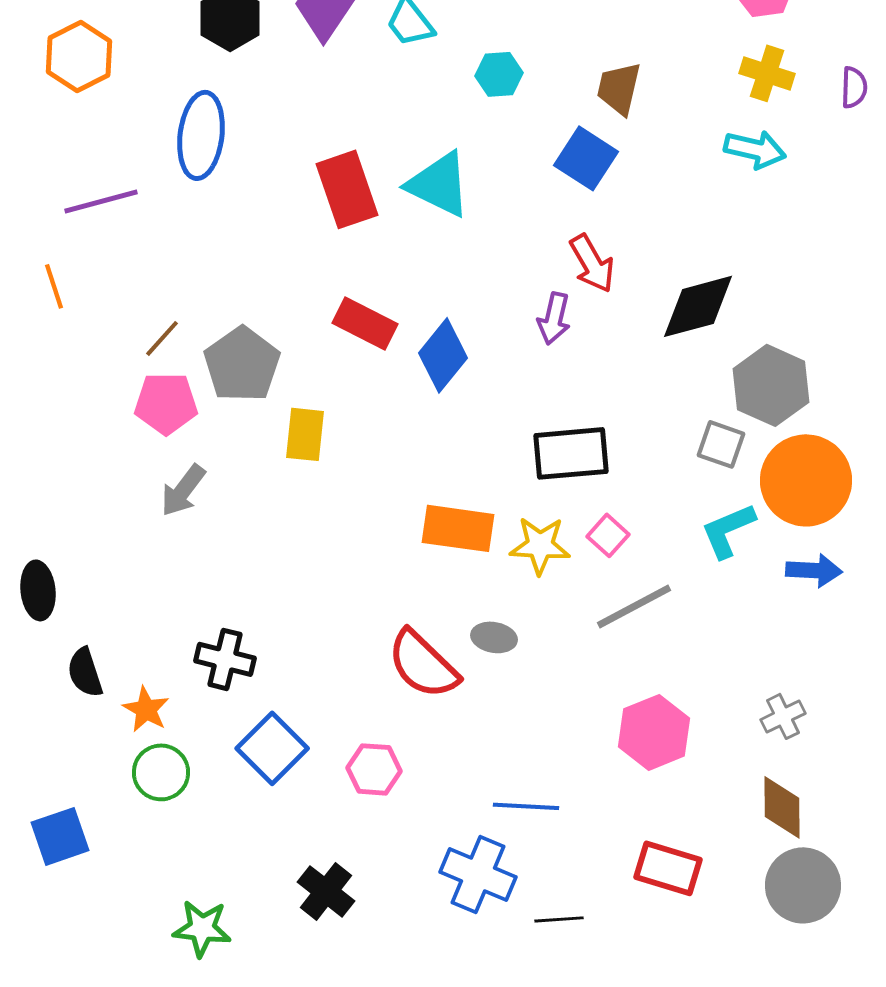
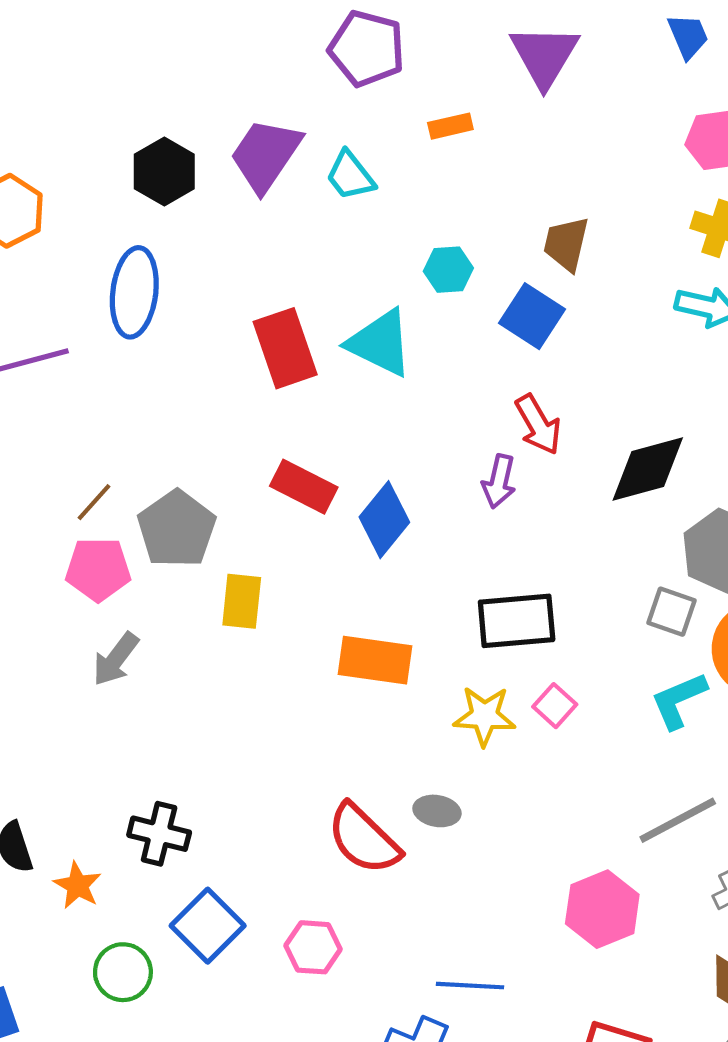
cyan hexagon: (499, 74) -> (448, 270), moved
orange rectangle: (458, 528) -> (375, 660), moved
gray line: (634, 606) -> (678, 820), moved
green circle: (161, 772) -> (123, 972), moved

